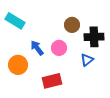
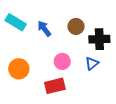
blue arrow: (37, 48) -> (44, 29), moved
pink circle: (59, 48) -> (62, 61), moved

